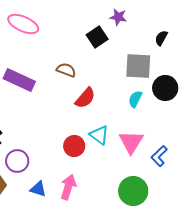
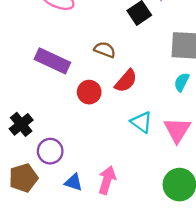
red circle: (74, 146) -> (89, 92), moved

